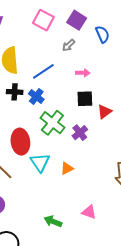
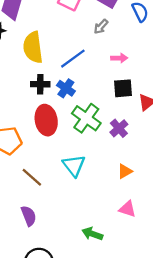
red ellipse: (20, 142) -> (46, 120), moved
orange triangle: (67, 168) -> (125, 171), moved
pink triangle: (89, 212) -> (128, 209), moved

